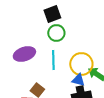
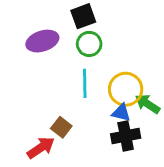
purple ellipse: (24, 54) -> (42, 41), moved

